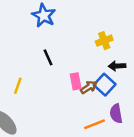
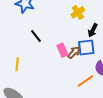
black arrow: (117, 66) -> (93, 30), turned -48
blue square: (105, 85) -> (86, 48), turned -36

